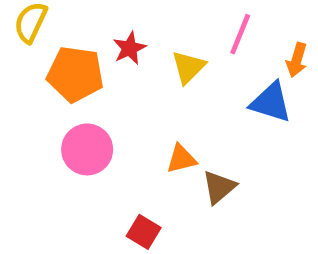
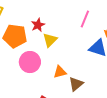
yellow triangle: (188, 67) -> (50, 40), moved
pink circle: (87, 149) -> (30, 62), moved

